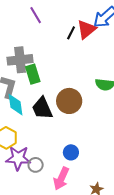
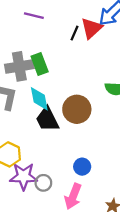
purple line: (36, 15) -> (34, 16), turned -42
green rectangle: (33, 74) -> (40, 64), moved
cyan diamond: (16, 105) -> (39, 99), moved

